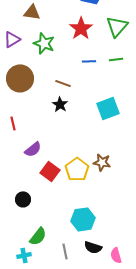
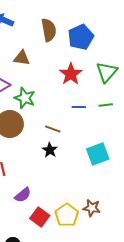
green star: (44, 43) -> (25, 98), moved

